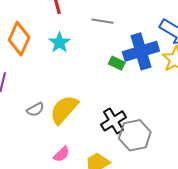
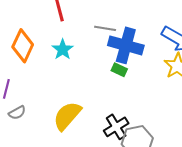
blue cross: (141, 51) -> (126, 45), moved, turned 32
gray semicircle: (35, 110) -> (17, 113), moved

